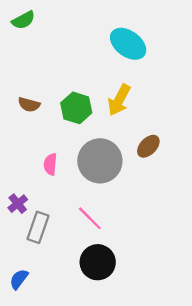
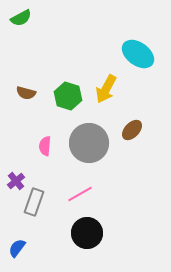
cyan ellipse: (128, 44) -> (138, 54), moved
pink line: (90, 218) -> (80, 194), turned -75

